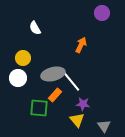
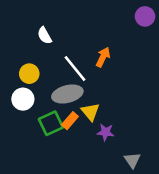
purple circle: (102, 13) -> (145, 16), moved
white line: (71, 81) -> (75, 69), moved
green square: (39, 108) -> (51, 123), moved, turned -30
yellow triangle: (77, 120) -> (90, 112), moved

